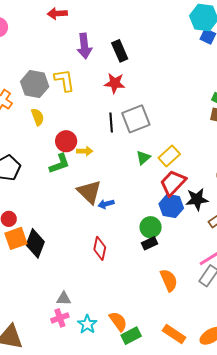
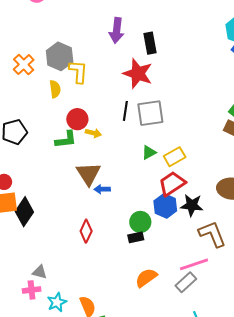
yellow L-shape: (64, 80) -> (78, 72), moved
red star: (115, 83) -> (138, 73), size x1.4
orange semicircle: (169, 280) -> (146, 278), turned -115

